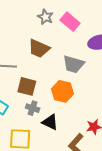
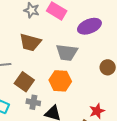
brown square: (27, 86) -> (24, 82), turned 30

